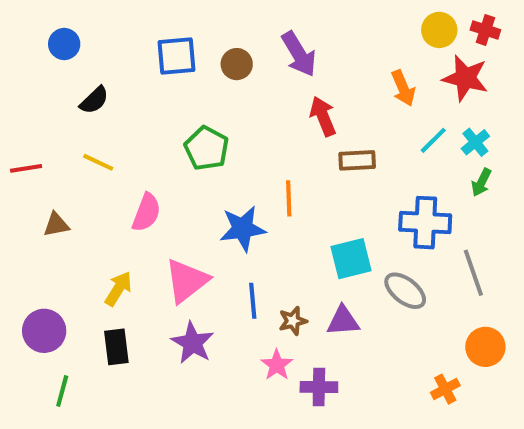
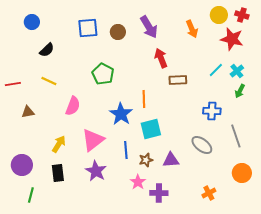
orange arrow: (403, 88) -> (192, 29), moved
blue cross: (425, 223) -> (212, 111), size x0.7
blue star: (243, 229) -> (121, 114), turned -30
cyan square: (351, 259) -> (151, 129), moved
orange cross: (445, 389) -> (209, 193), moved

